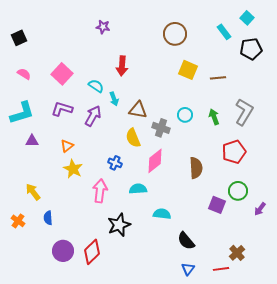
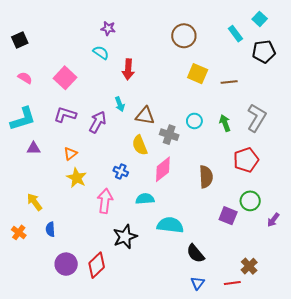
cyan semicircle: (96, 86) -> (101, 53), moved
cyan semicircle: (162, 214) -> (170, 225), size x1.4

